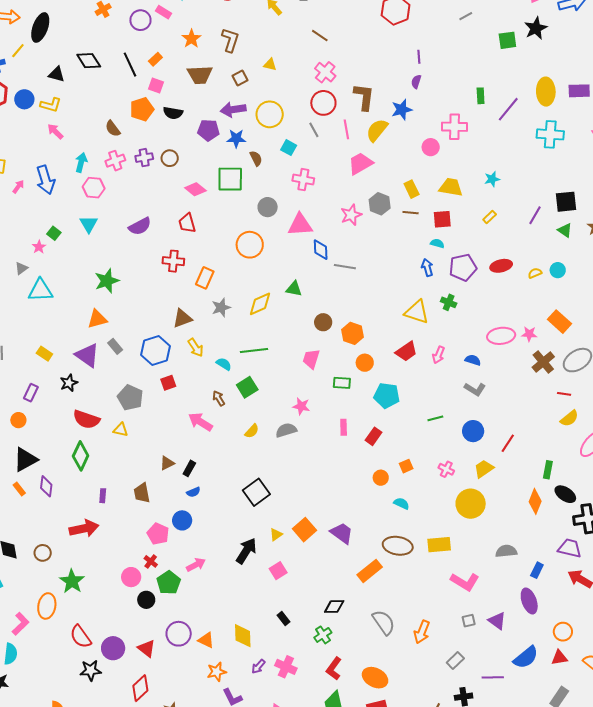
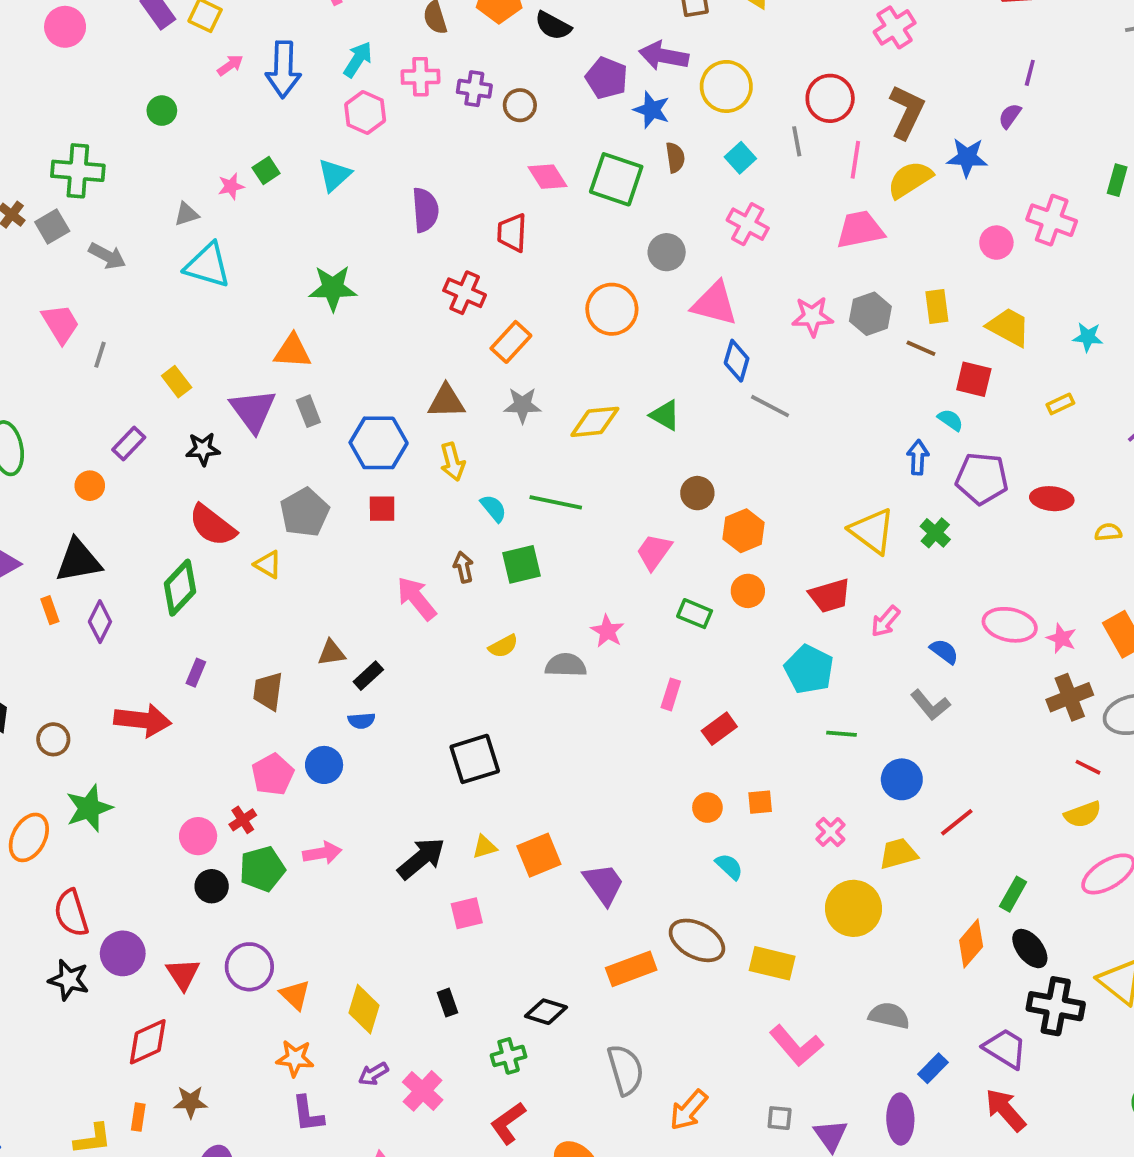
pink cross: (325, 72) -> (895, 27), moved
purple semicircle: (140, 226) -> (425, 210), turned -85
cyan pentagon: (387, 395) -> (809, 669), moved

